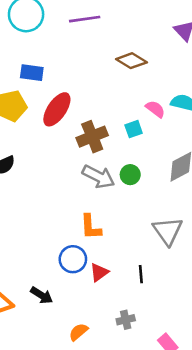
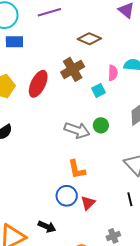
blue rectangle: (32, 73) -> (14, 42), moved
pink semicircle: (155, 109) -> (113, 73), turned 63
brown cross: (92, 137) -> (73, 69), moved
black line: (141, 274) -> (130, 199), moved

